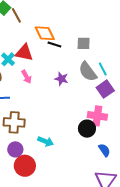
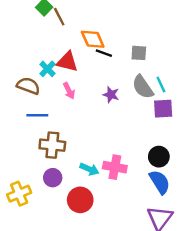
purple square: (105, 89) -> (163, 109), turned 30
pink cross: (97, 116) -> (115, 167), moved
black circle: (87, 129) -> (159, 157), moved
blue semicircle: (104, 150) -> (160, 182), size x1.5
red circle: (25, 166) -> (80, 200), moved

